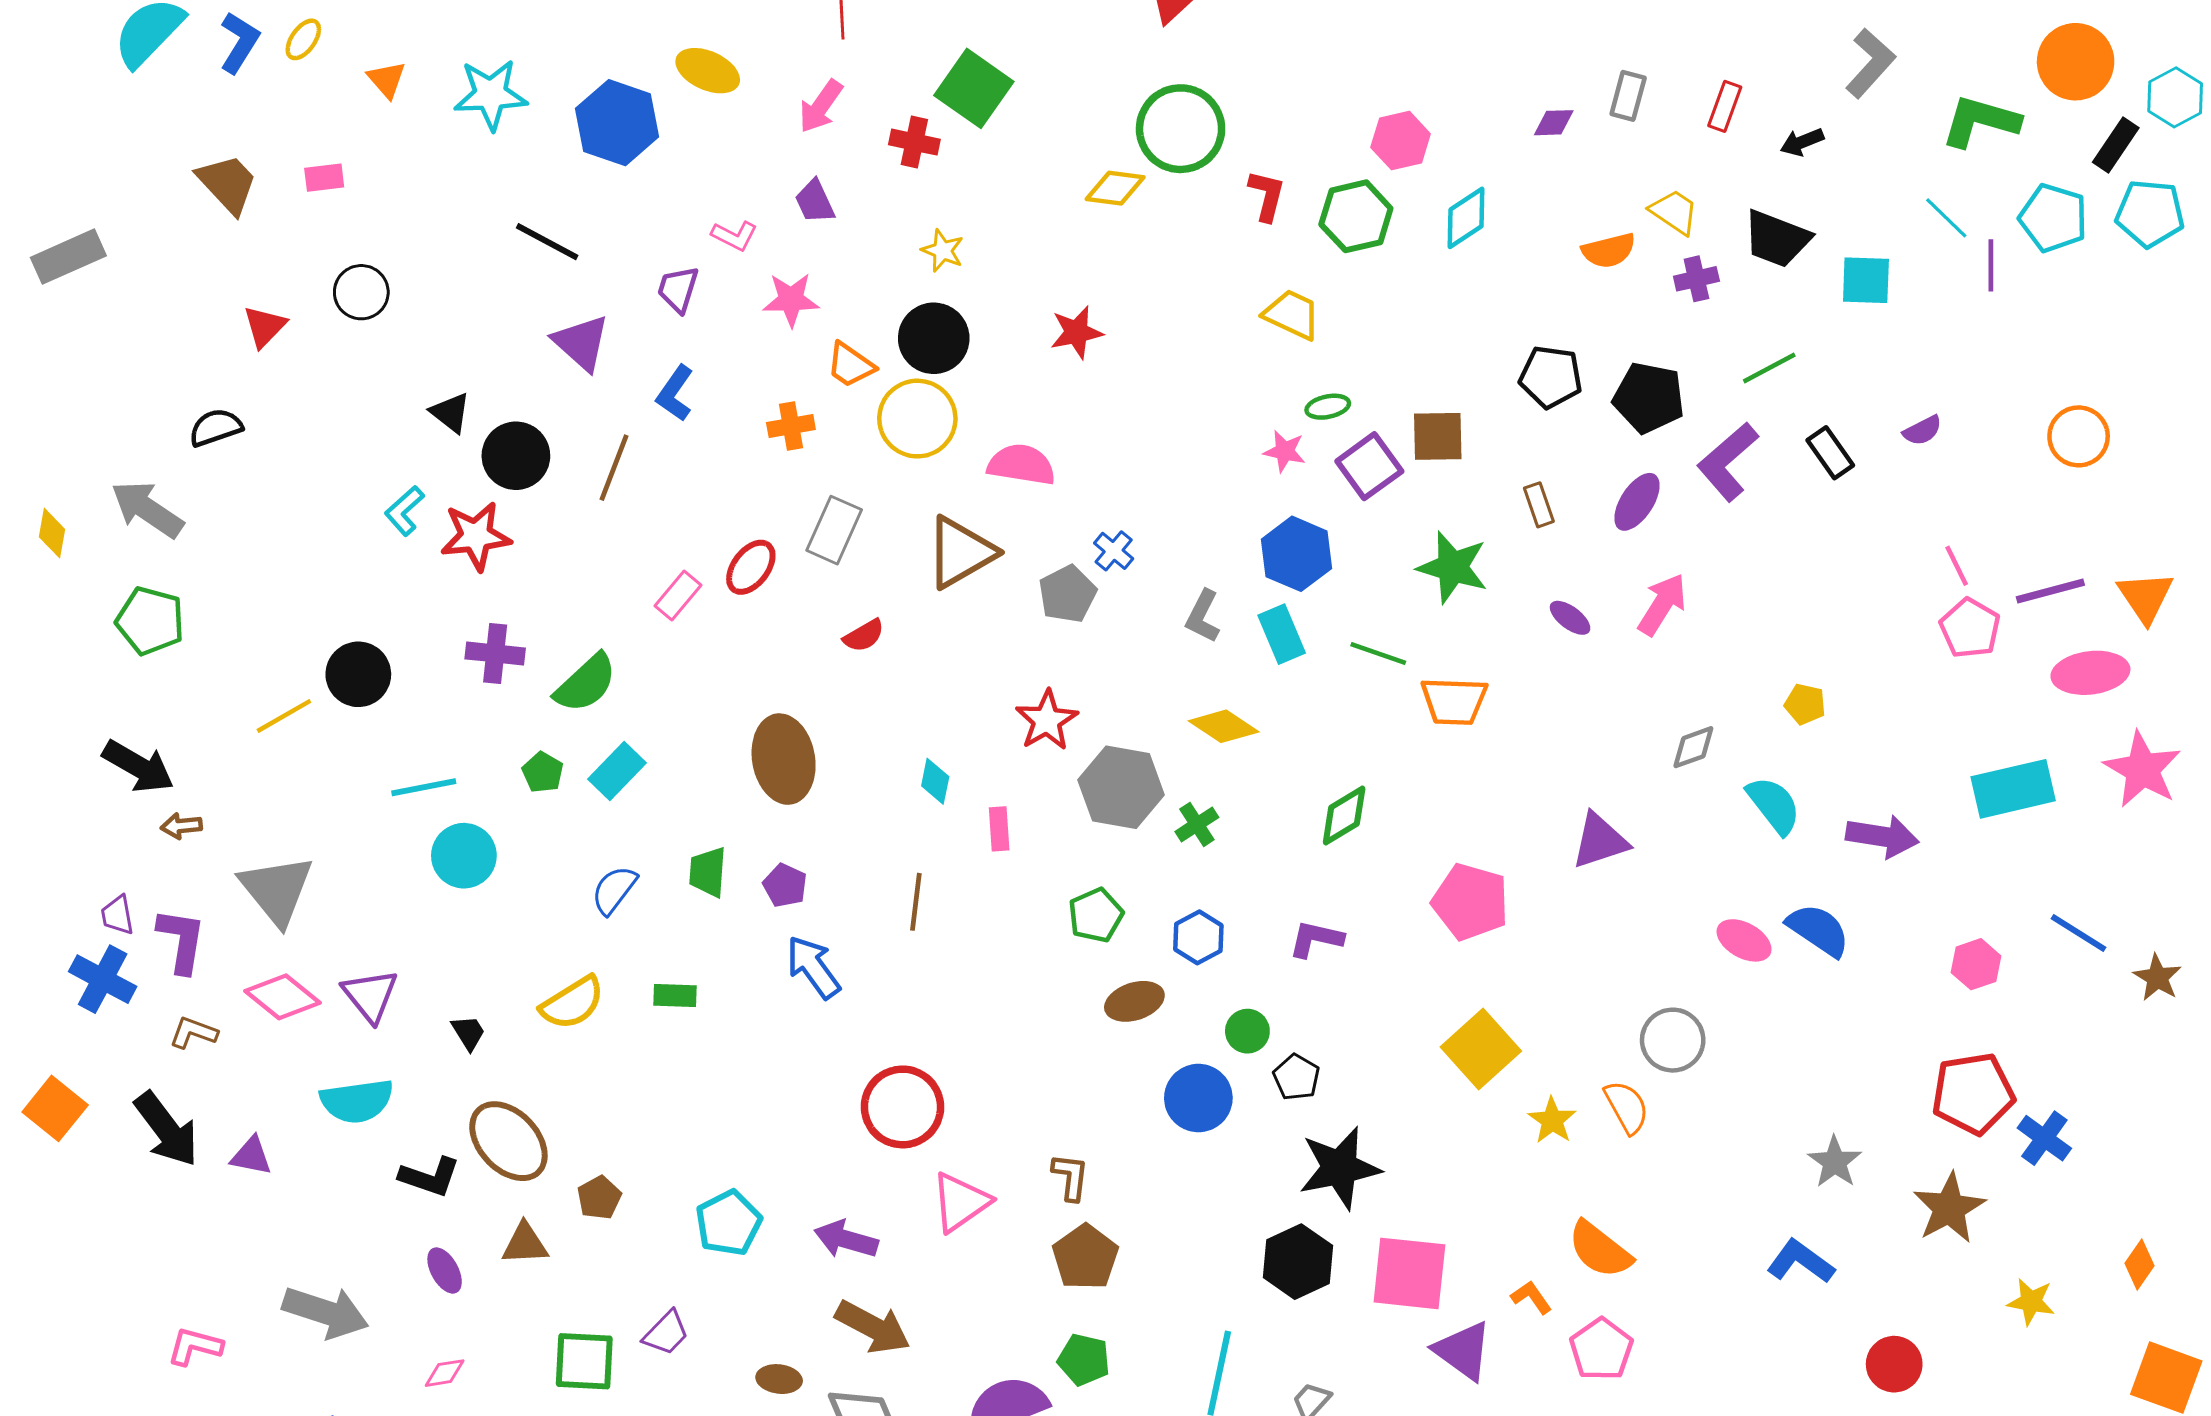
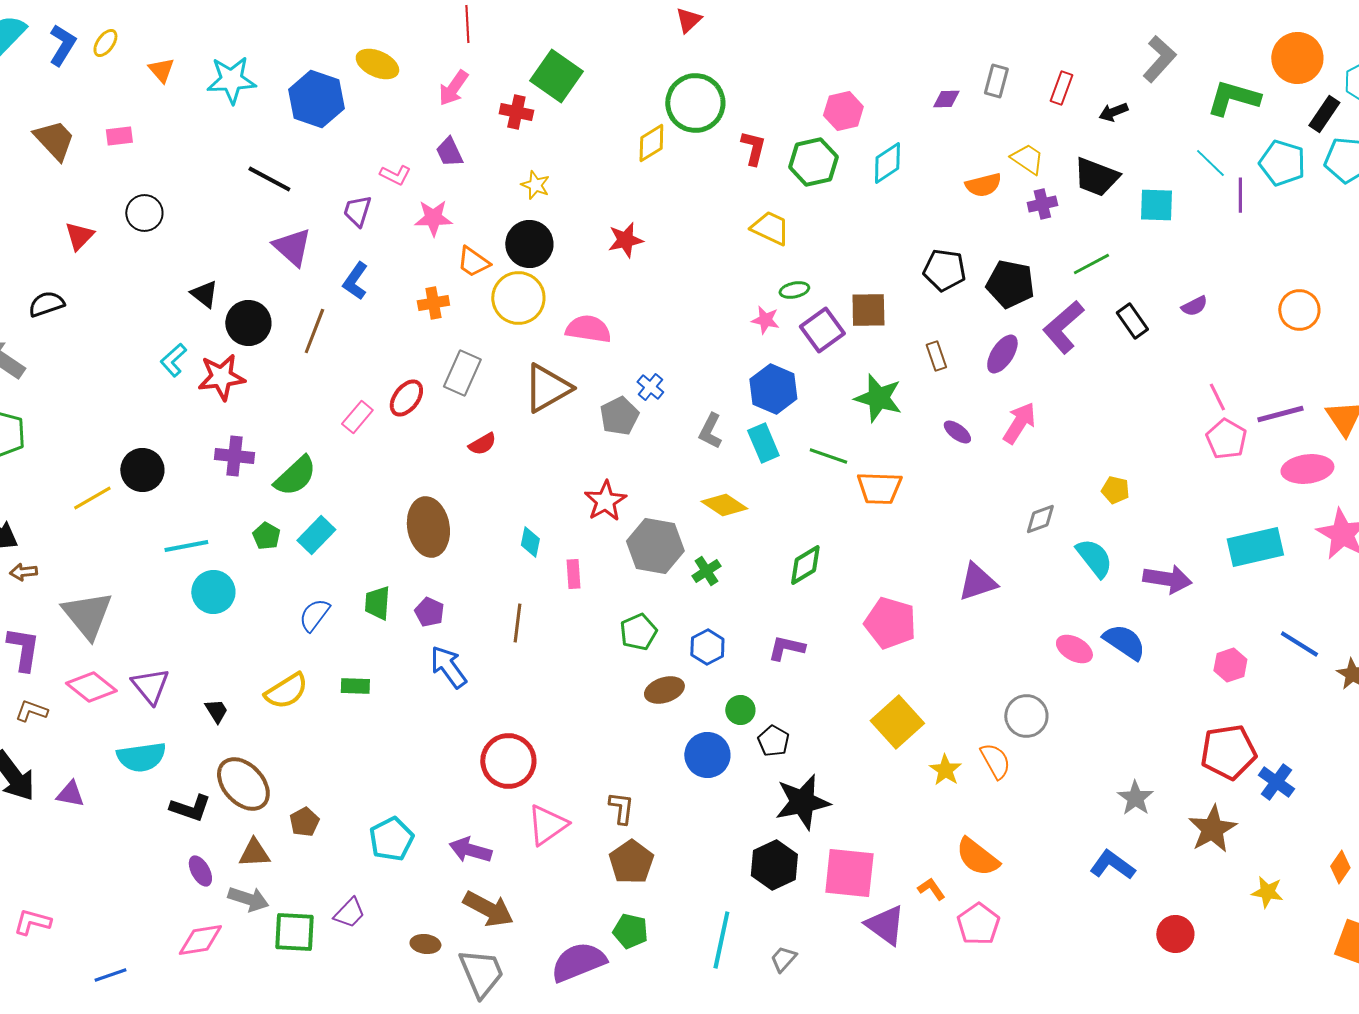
yellow diamond: (1115, 188) -> (651, 143), turned -39
gray arrow: (326, 1312) -> (248, 899), moved, size x0.7
pink diamond: (445, 1373) -> (200, 940), size x1.6

